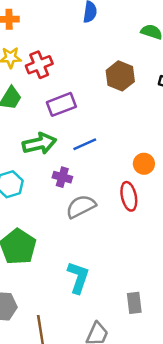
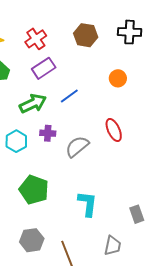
red cross: (39, 65) -> (36, 39), moved
orange circle: (144, 164) -> (118, 78), moved
purple cross: (62, 177) -> (48, 133), moved

